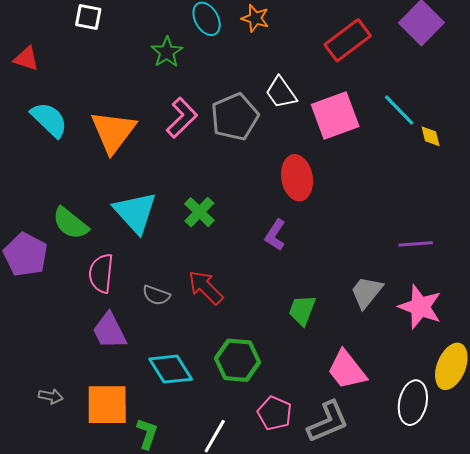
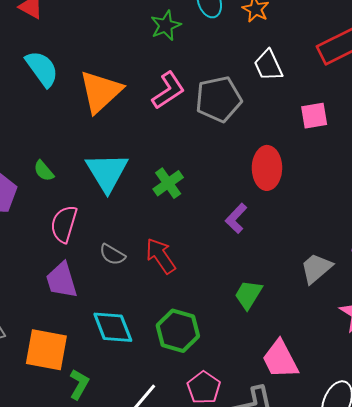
white trapezoid: (281, 93) -> (268, 65), moved
pink square: (335, 116) -> (314, 116), size x0.6
green semicircle: (70, 223) -> (44, 171), size x0.6
gray trapezoid: (366, 292) -> (316, 268), moved

